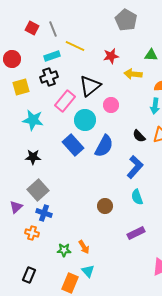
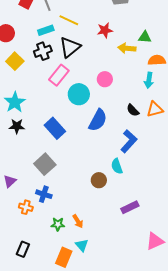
green triangle: (151, 55) -> (145, 37), moved
black triangle: (90, 86) -> (70, 47), moved
yellow square: (21, 87) -> (15, 61), turned -30
cyan star: (33, 120) -> (15, 102), moved, turned 30
blue rectangle: (73, 145) -> (55, 128), moved
black star: (33, 157) -> (17, 126), moved
gray square: (38, 190) -> (45, 164), moved
cyan semicircle: (137, 197) -> (117, 166), moved
blue cross: (44, 213) -> (44, 194), moved

